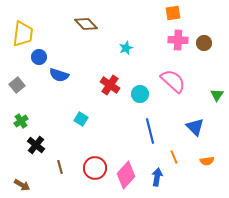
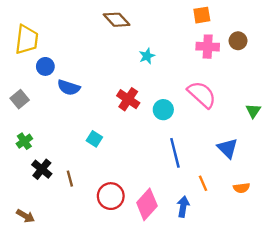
brown diamond: (86, 24) -> (117, 20), moved
brown circle: (204, 43) -> (238, 41), moved
brown line: (60, 167) -> (70, 179), moved

